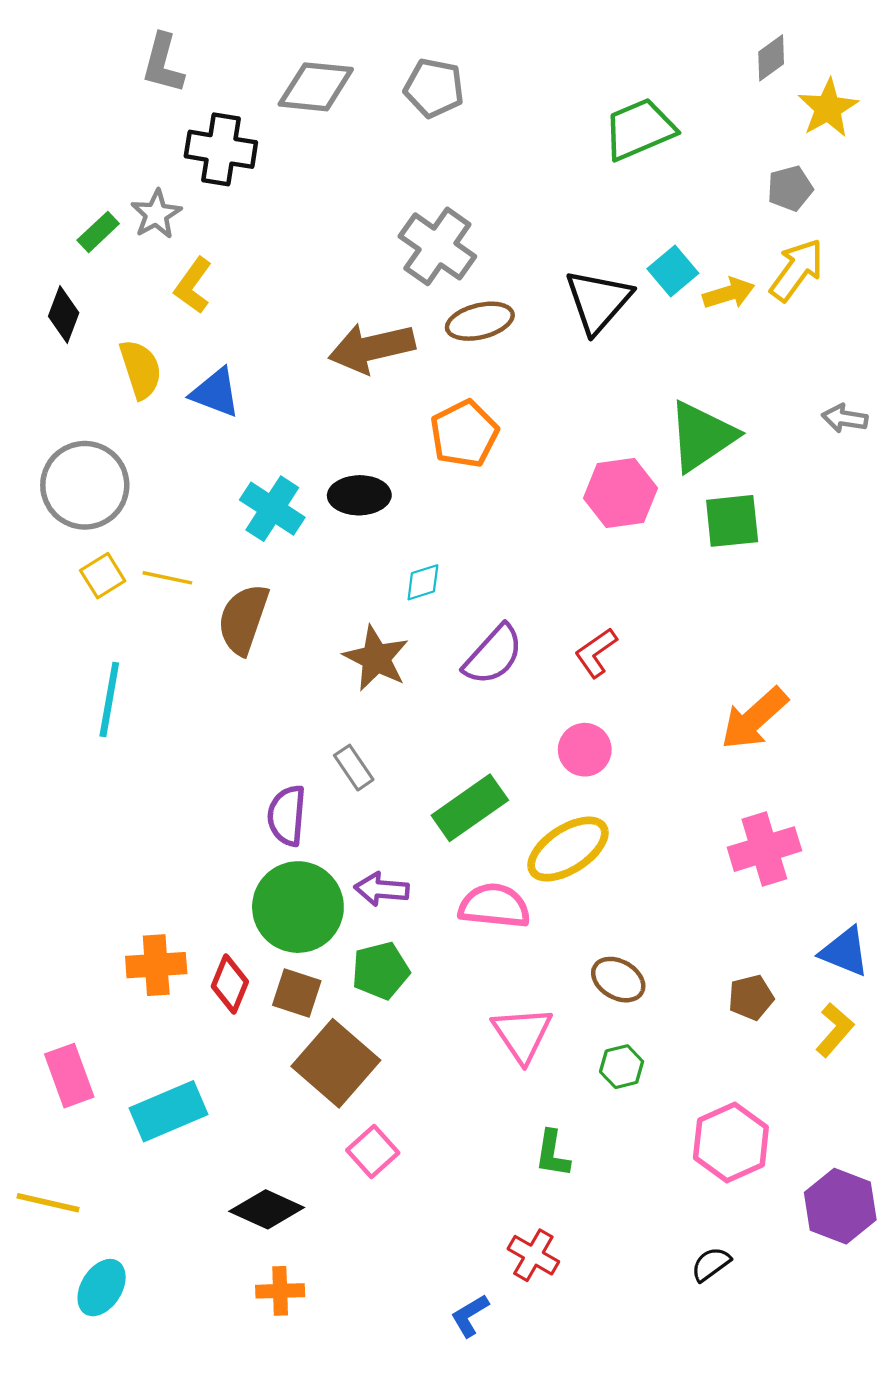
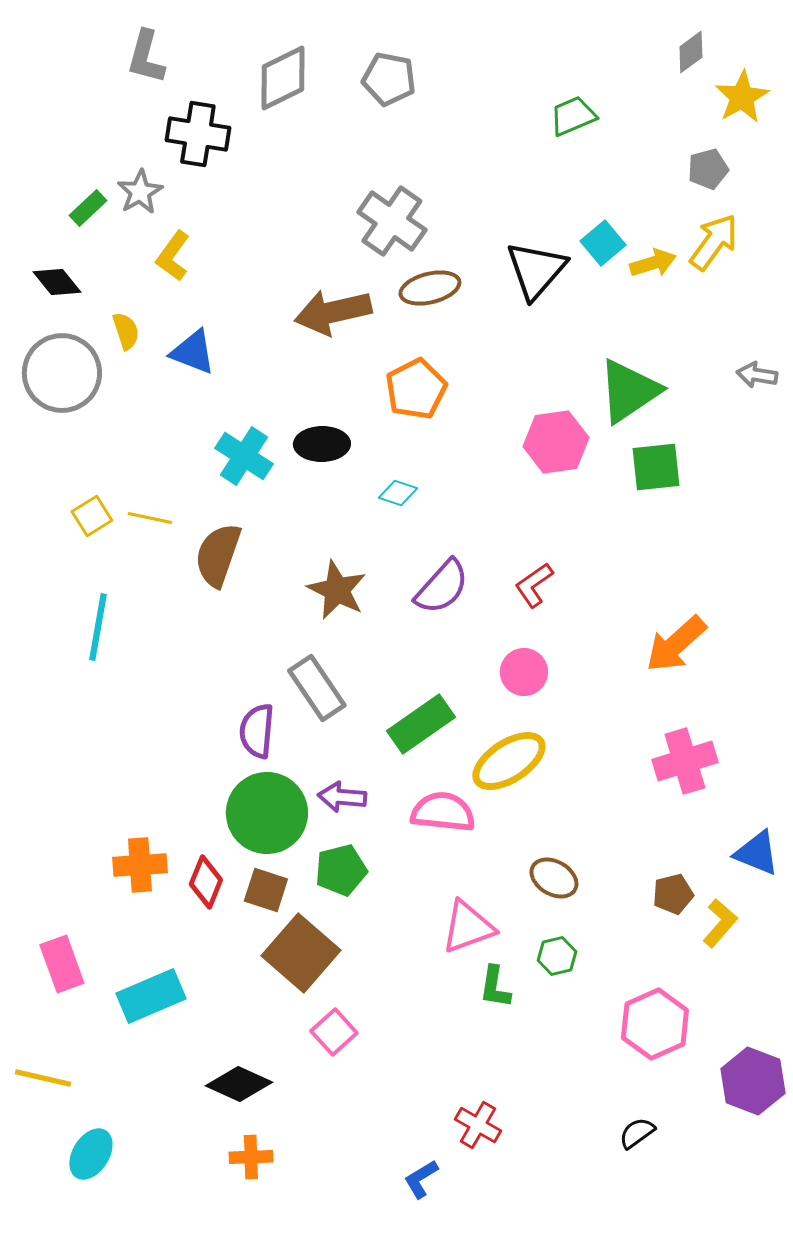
gray diamond: (316, 87) -> (283, 78), turned -32
green trapezoid: (639, 129) -> (573, 116), size x0.7
black diamond: (64, 314) -> (57, 282), turned -60
yellow semicircle: (141, 369) -> (126, 331), size x0.7
gray circle: (85, 485) -> (62, 373), moved
cyan diamond: (423, 582) -> (398, 493), moved, turned 36
gray rectangle: (354, 768) -> (317, 688), size x1.6
yellow L-shape: (835, 1030) -> (720, 923), moved
pink triangle: (522, 1034) -> (468, 927), turned 44
green L-shape: (552, 1154) -> (495, 987), moved

